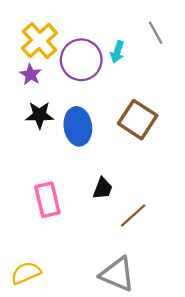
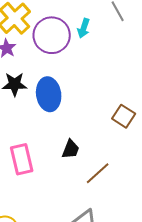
brown square: (138, 120) -> (124, 116), moved, size x0.7

